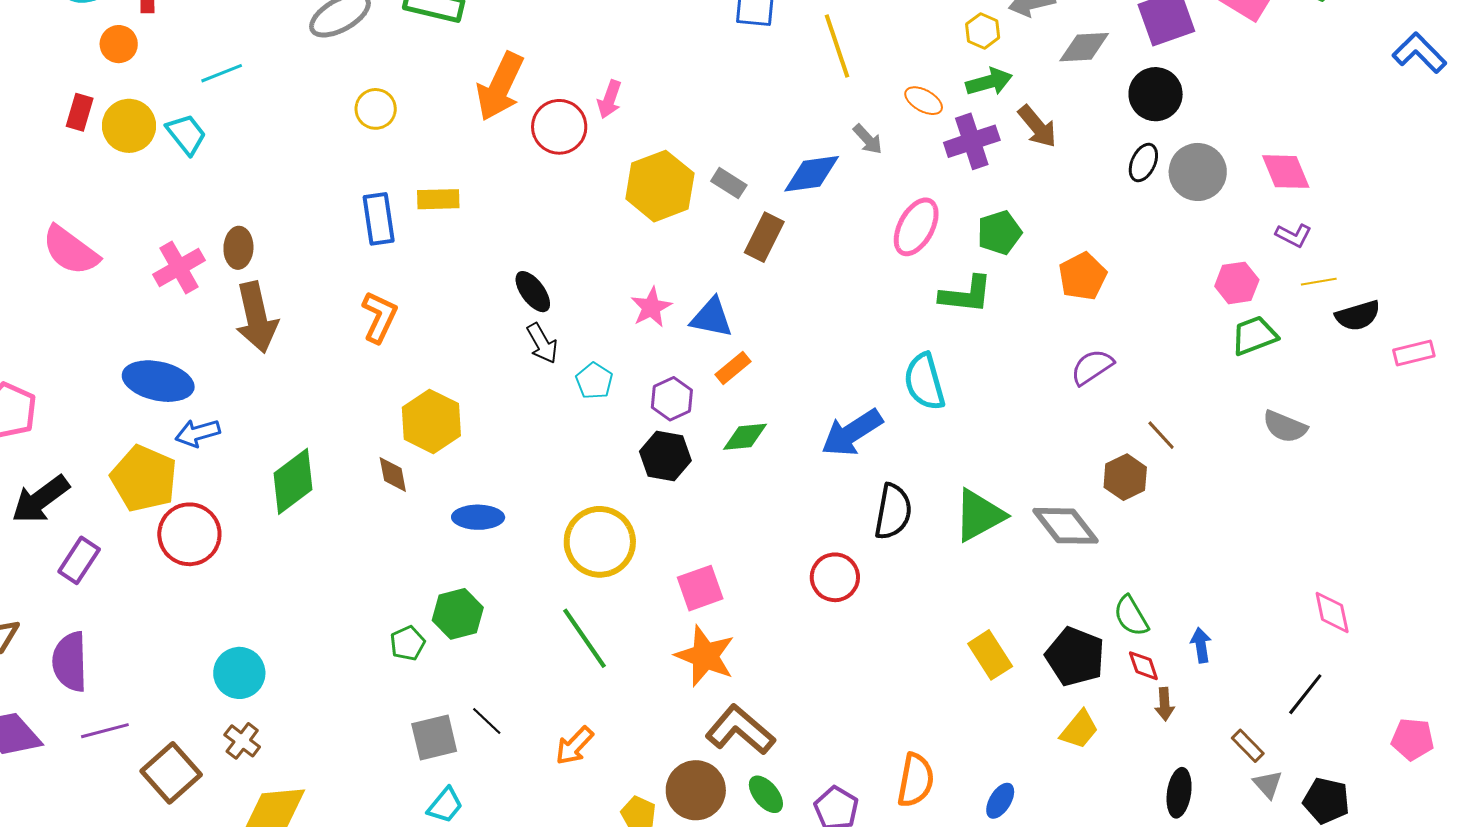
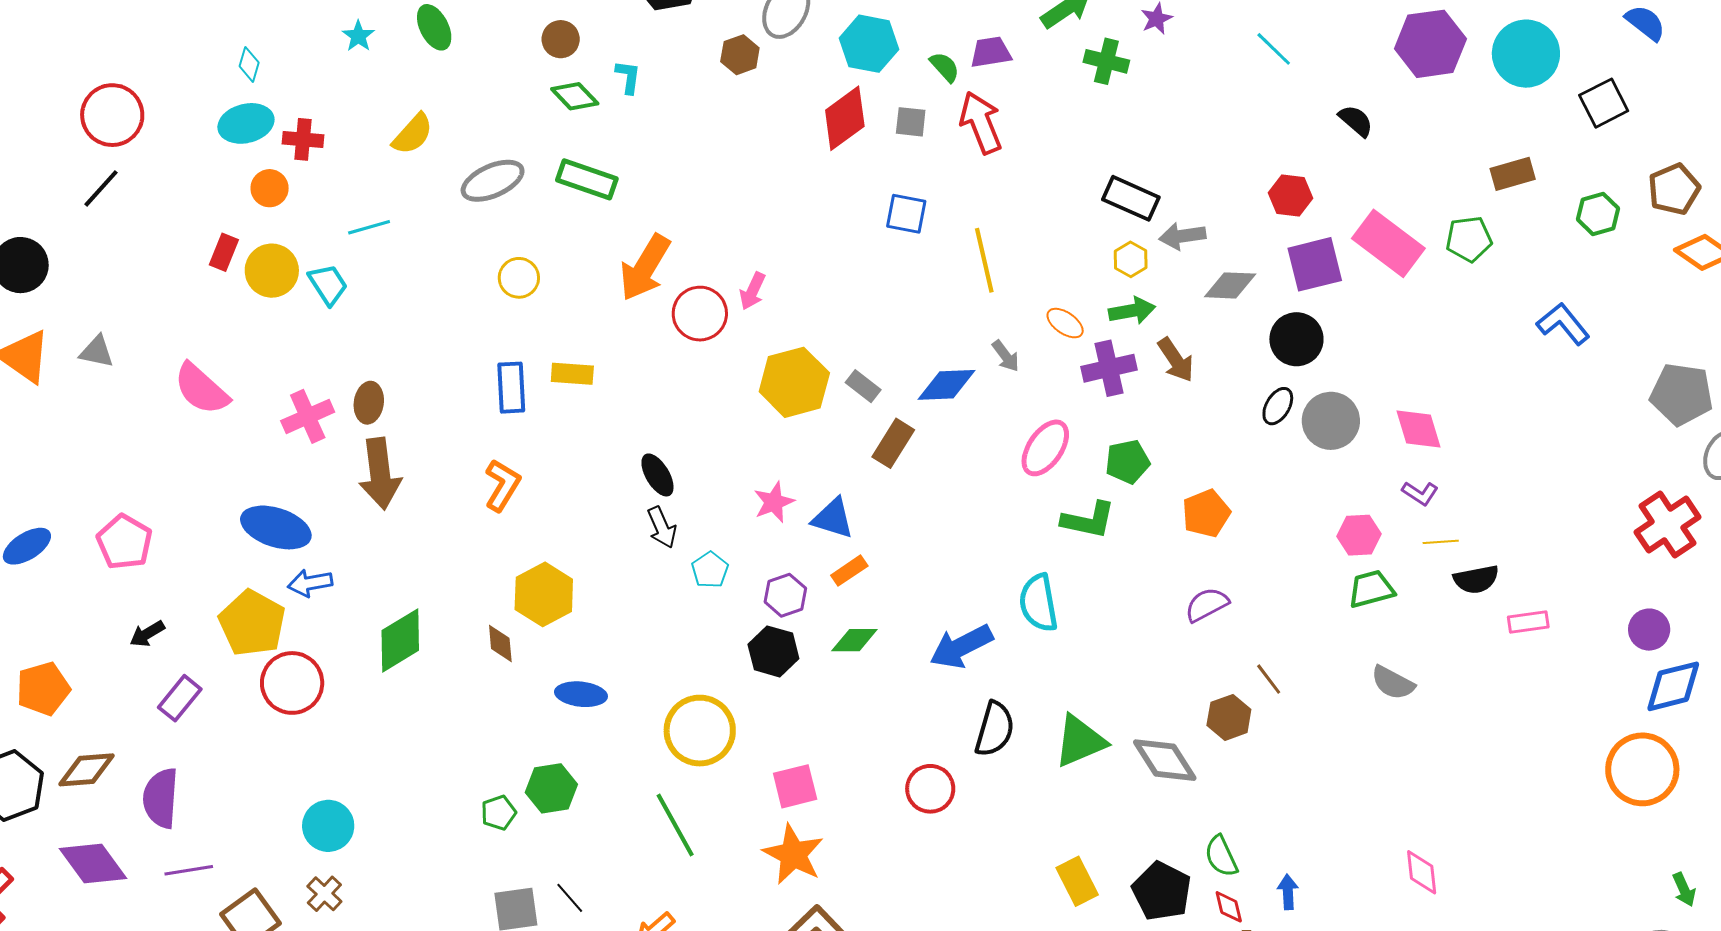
black arrow: (40, 499) -> (147, 634), size x0.6

